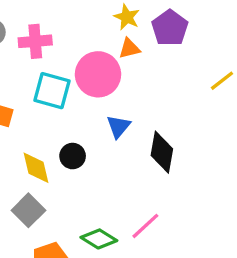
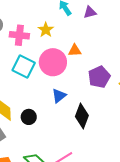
yellow star: (127, 17) -> (46, 30), moved
purple pentagon: (170, 28) -> (99, 77), moved
black circle: (73, 156) -> (29, 117), moved

